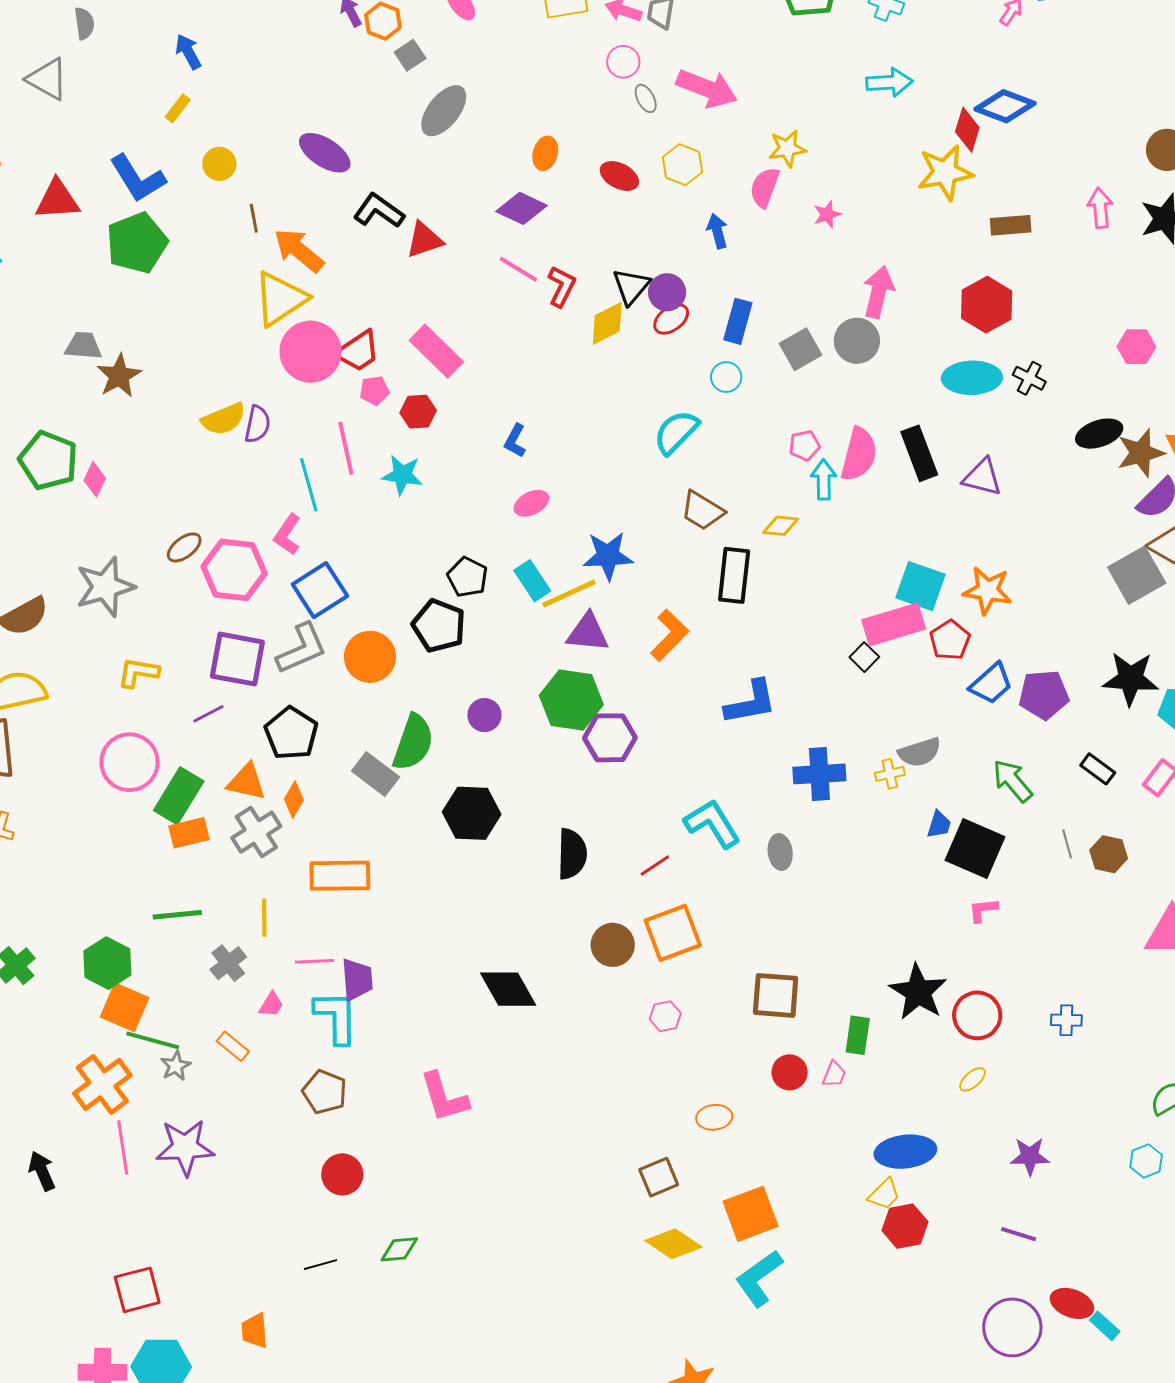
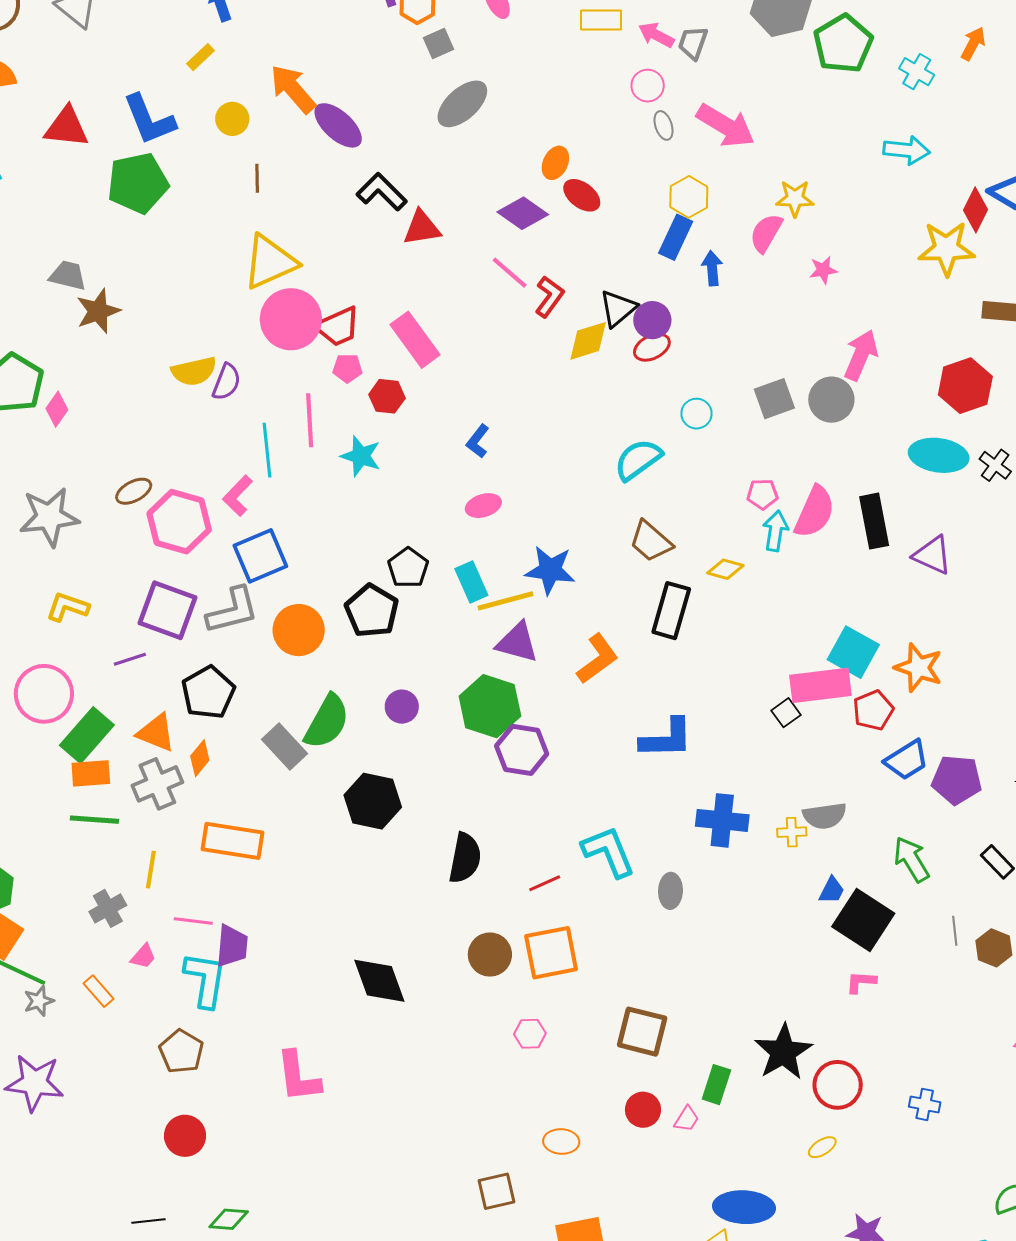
red ellipse: (619, 176) -> (582, 195), moved
orange arrow: (299, 250) -> (293, 89), moved
blue rectangle: (738, 321) -> (676, 237), moved
green line: (177, 915) -> (94, 820), moved

